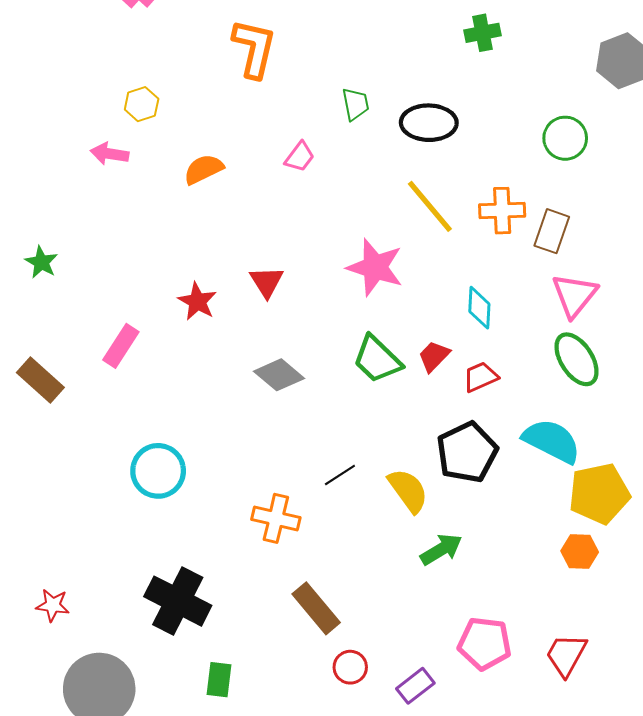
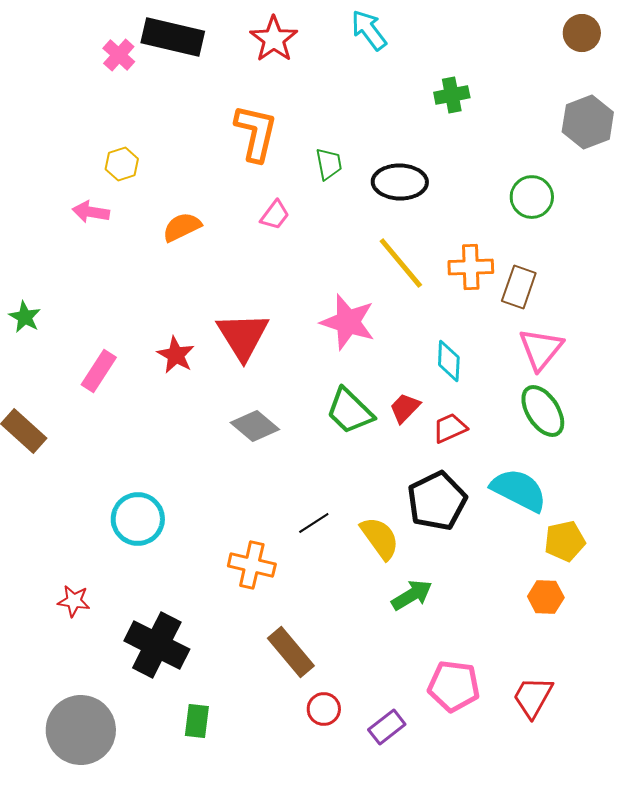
orange L-shape: (254, 48) -> (256, 133), moved
red triangle: (267, 282) -> (243, 336), size x1.6
pink rectangle: (121, 346) -> (99, 371), moved
yellow pentagon: (599, 494) -> (565, 541), size x0.7
red star: (53, 605) -> (74, 601), moved

